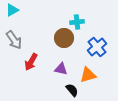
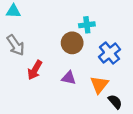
cyan triangle: (12, 10) -> (13, 11), turned 32
orange triangle: (88, 75) -> (99, 85), turned -36
black semicircle: (72, 90) -> (115, 102), moved

